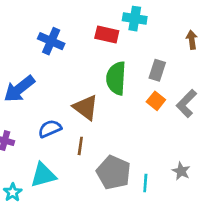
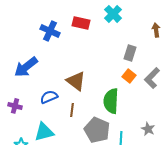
cyan cross: (135, 19) -> (113, 14), turned 36
red rectangle: (107, 34) -> (81, 23), moved
green semicircle: (116, 78) -> (111, 101), moved

